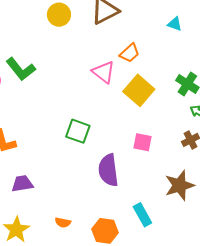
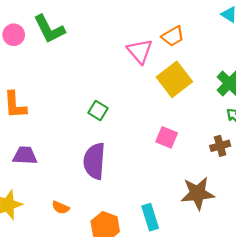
green square: (78, 131) -> (98, 111), size x0.7
purple semicircle: (108, 170) -> (94, 161), moved

